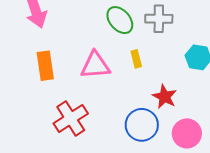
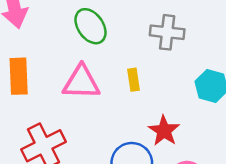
green ellipse: (120, 20) -> (91, 26), moved

